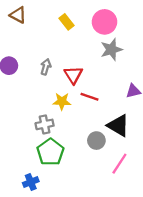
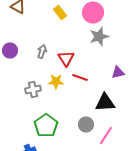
gray cross: (45, 124) -> (33, 90), moved
black triangle: (118, 126) -> (105, 102), turned -35
gray circle: (96, 141) -> (86, 124), moved

